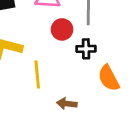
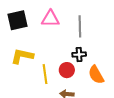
red circle: (62, 29) -> (67, 70), moved

